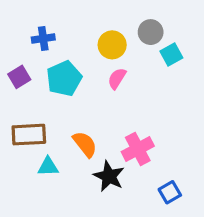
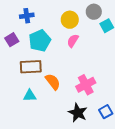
brown rectangle: (29, 135) -> (31, 67), moved
black star: (109, 176) -> (78, 113), moved

